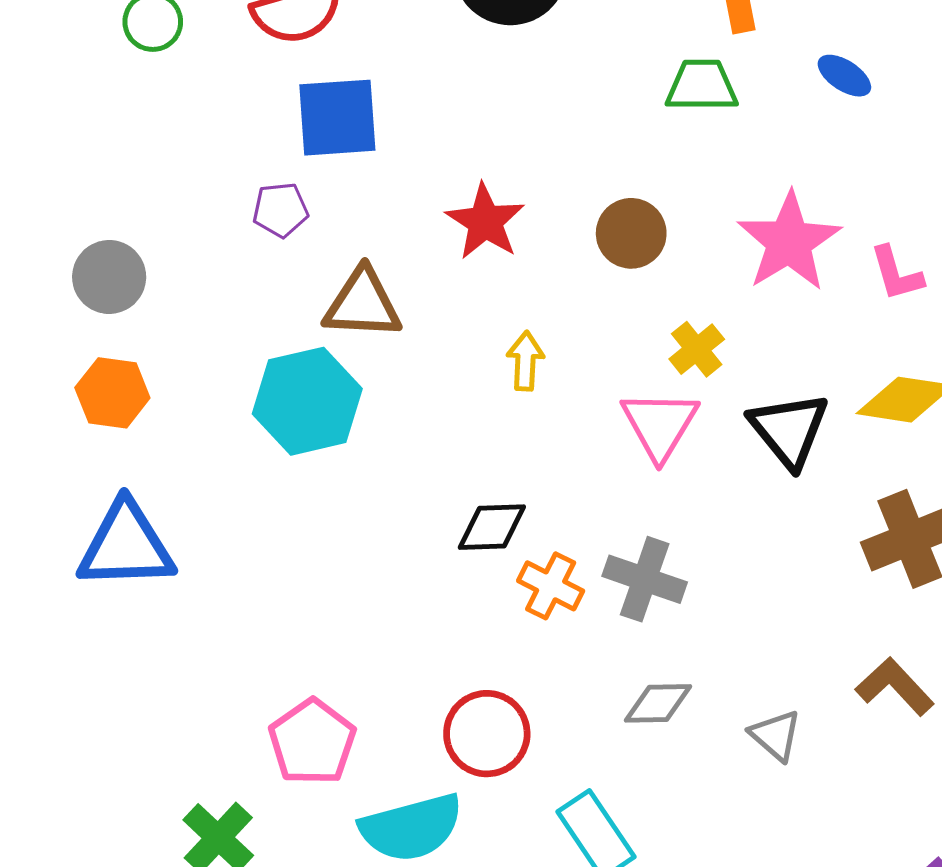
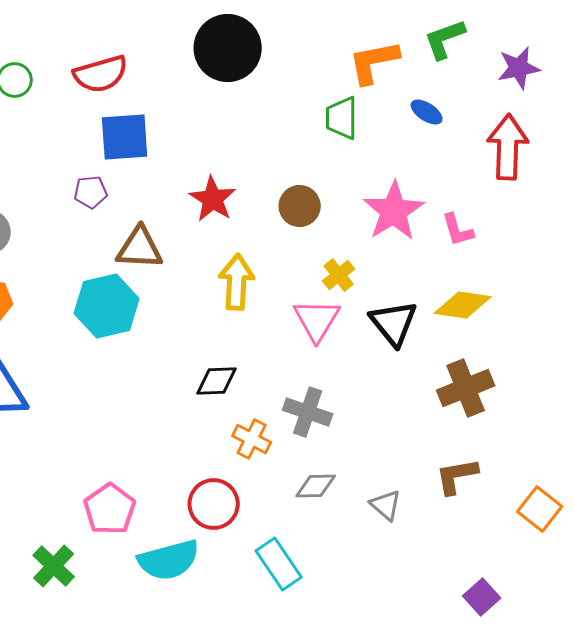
green trapezoid: (702, 86) -> (342, 118), turned -90
yellow arrow: (525, 361) -> (237, 282), size x1.6
orange cross: (551, 586) -> (252, 439), moved
brown L-shape: (895, 687) -> (457, 476), turned -57

